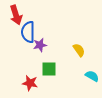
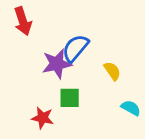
blue semicircle: (28, 32) -> (75, 48), moved, turned 40
purple star: (40, 45) -> (57, 64), size x1.5

